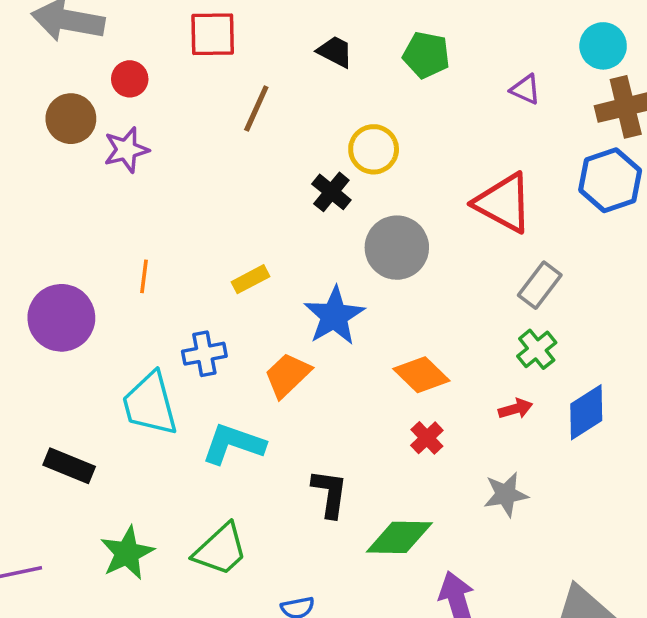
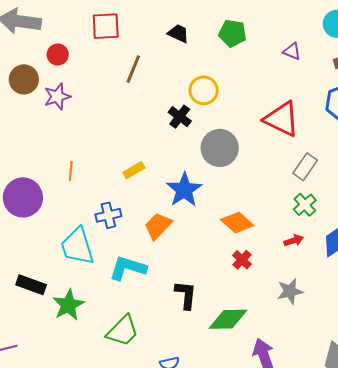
green star: (127, 553) -> (68, 305), moved

